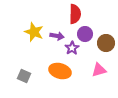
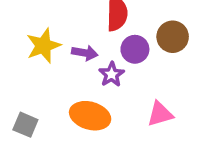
yellow star: (34, 32) -> (43, 46), turned 30
brown circle: (106, 43) -> (173, 37), moved

